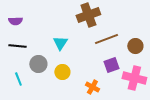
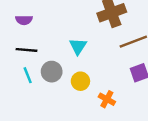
cyan line: (18, 79) -> (28, 75), moved
orange cross: (92, 87) -> (107, 99), moved

